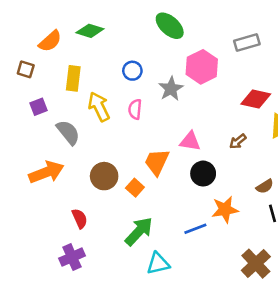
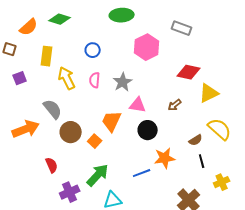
green ellipse: (170, 26) -> (122, 15), turned -45
gray rectangle: (247, 42) -> (182, 28), turned 36
gray star: (171, 89) -> (123, 82), moved
gray semicircle: (68, 132) -> (53, 109), moved
purple cross: (72, 257) -> (70, 192), moved

